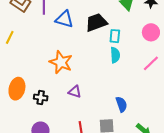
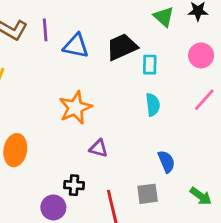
cyan semicircle: (115, 55) -> (153, 105), moved
orange star: (61, 62) -> (75, 108), turned 30
black cross: (41, 98) -> (74, 185), moved

